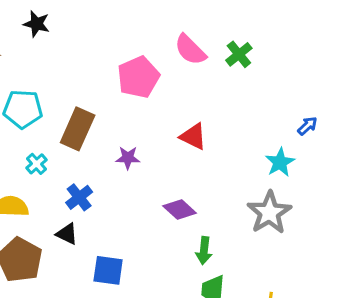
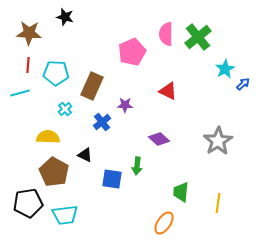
pink semicircle: (190, 50) -> (166, 34), turned 45
green cross: (239, 54) -> (198, 37), size x1.5
cyan star: (280, 162) -> (225, 69), moved
blue cross: (79, 197) -> (102, 122), moved
green arrow: (204, 251) -> (137, 166), moved

